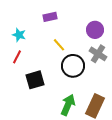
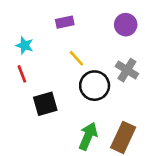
purple circle: (95, 30) -> (126, 25), moved
red line: (17, 57) -> (22, 74), turned -48

